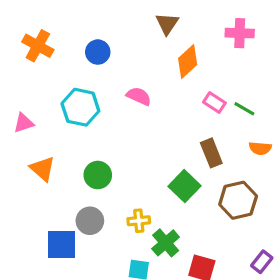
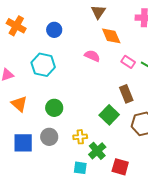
orange diamond: (188, 61) -> (111, 36), turned -70
pink semicircle: (139, 96) -> (92, 56), moved
blue square: (61, 244) -> (23, 143), moved

